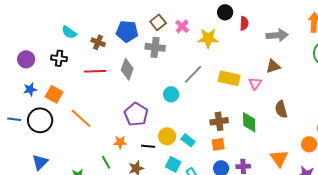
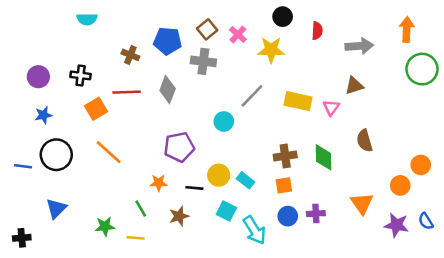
black circle: (225, 12) -> (283, 17), moved
cyan semicircle: (69, 32) -> (87, 19), moved, turned -35
orange square: (54, 94) -> (96, 109), moved, turned 30
purple pentagon: (136, 114) -> (179, 147), turned 30
blue line: (14, 119) -> (23, 166), moved

